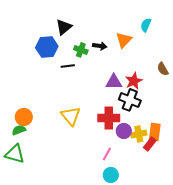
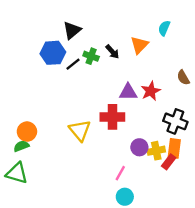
black arrow: (100, 46) -> (112, 52), turned 40
black line: (68, 66) -> (73, 64), moved, turned -32
black cross: (130, 100) -> (175, 121), moved
red cross: (109, 118) -> (112, 117), moved

